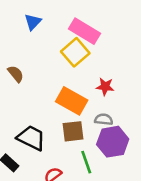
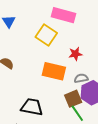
pink rectangle: (85, 31) -> (63, 15), moved
brown square: (73, 131) -> (73, 99), moved

